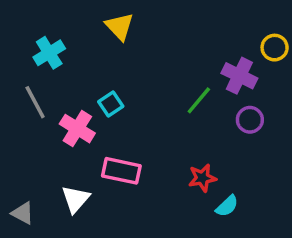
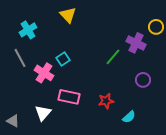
purple circle: (250, 120) -> (143, 80), moved
red star: (202, 178) -> (106, 101), moved

